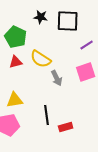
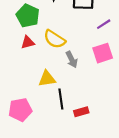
yellow triangle: (15, 100) -> (47, 79), moved

